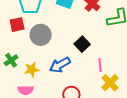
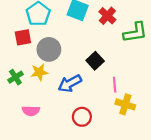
yellow star: (32, 69) -> (39, 72), moved
yellow cross: (110, 83) -> (125, 104), turned -30

